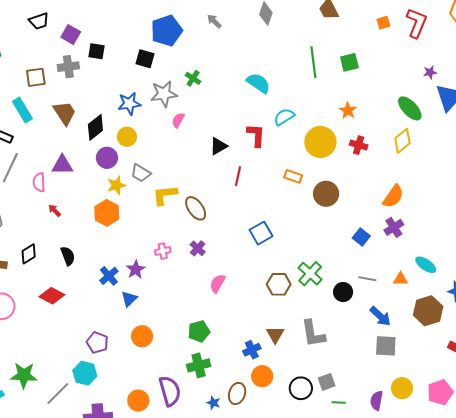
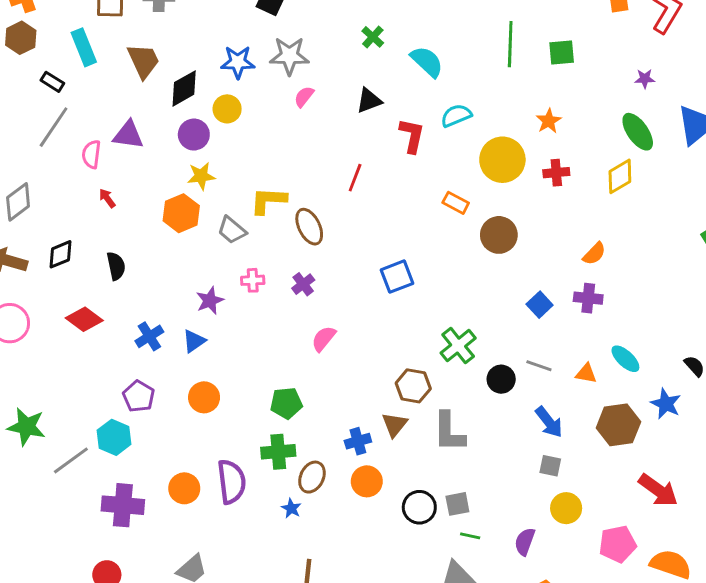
purple star: (430, 72) -> (645, 79), moved
green cross: (193, 78) -> (373, 37), moved
red cross: (359, 145) -> (556, 173), turned -30
black triangle: (218, 146) -> (369, 101), moved
gray trapezoid: (141, 173) -> (232, 230), moved
red line: (238, 176) -> (355, 178), moved
orange semicircle: (393, 196) -> (594, 254), size x0.7
purple cross: (394, 227) -> (588, 298), turned 30
blue cross: (109, 276) -> (149, 336), moved
brown hexagon: (279, 284) -> (413, 386), moved
gray square: (386, 346) -> (550, 466), size x0.7
yellow circle: (402, 388) -> (566, 508), moved
brown ellipse: (237, 394) -> (312, 477), moved

